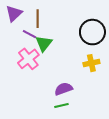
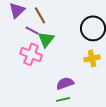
brown line: (38, 19) -> (40, 15), turned -30
pink cross: (28, 59) -> (31, 54), turned -30

